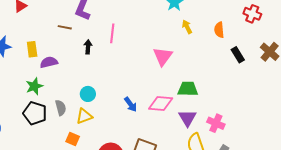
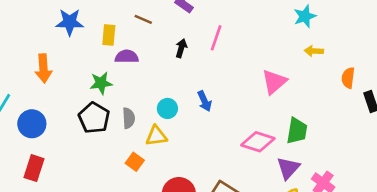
brown line: (65, 27) -> (143, 19), moved
yellow arrow: (187, 27) -> (314, 51), turned -72
orange semicircle: (219, 30) -> (348, 78), moved
green trapezoid: (188, 89) -> (297, 131), turned 85
blue arrow: (131, 104) -> (205, 101), moved

